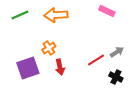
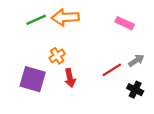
pink rectangle: (107, 11) -> (125, 23), moved
green line: (20, 15) -> (36, 20), moved
purple square: (28, 68) -> (33, 79), turned 35

